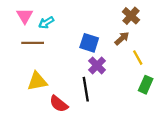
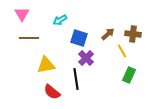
brown cross: (131, 16) -> (133, 34), moved, turned -35
cyan arrow: (46, 23) -> (60, 20), moved
yellow triangle: (37, 81) -> (46, 65), moved

